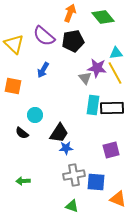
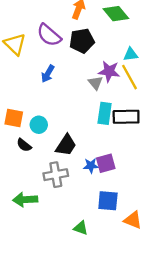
orange square: (13, 86) -> (14, 118), moved
blue star: (66, 148) -> (91, 166), moved
purple square: (111, 150) -> (106, 163), moved
gray cross: (74, 175) -> (56, 175), moved
green arrow: (23, 181) -> (25, 200), size x1.5

